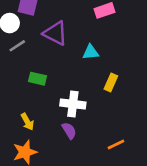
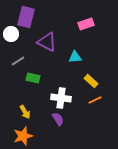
gray line: (17, 46) -> (18, 61), moved
yellow rectangle: (111, 83) -> (91, 81), turned -72
orange line: (116, 145) -> (95, 100), moved

